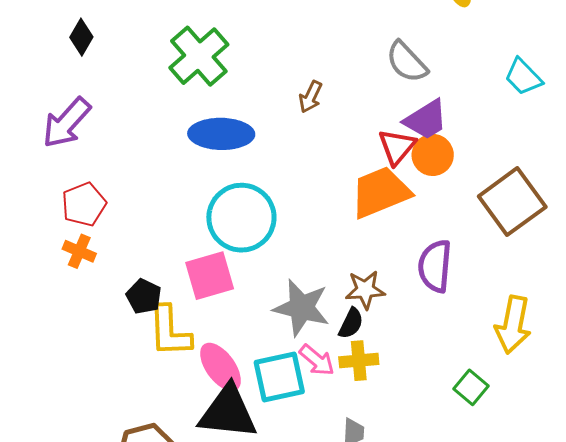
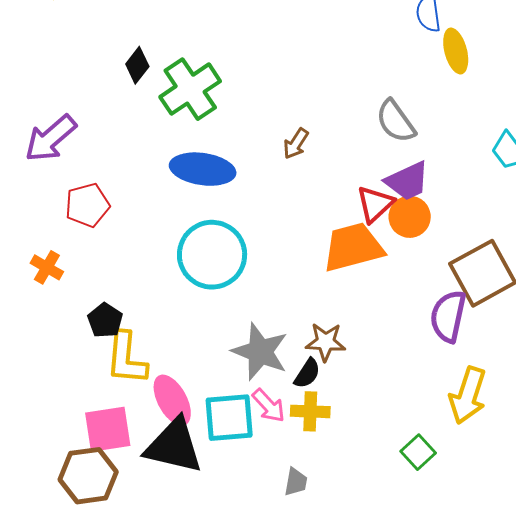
black diamond: (81, 37) -> (137, 65), moved
red pentagon: (84, 204) -> (87, 205), moved
purple semicircle: (435, 266) -> (448, 316), moved
pink square: (210, 276) -> (108, 429), moved

